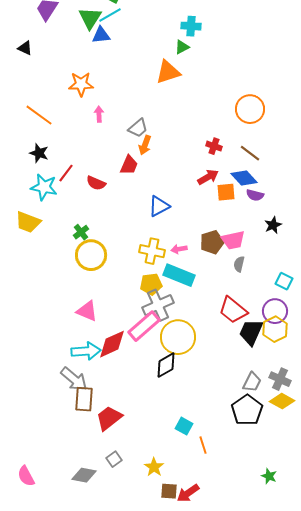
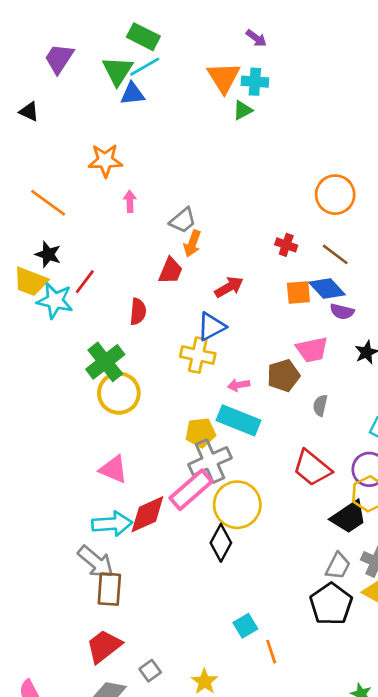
orange triangle: (168, 72) -> (224, 78), moved, turned -44
red arrow: (208, 177) -> (229, 287), moved
red semicircle: (96, 183) -> (138, 312), moved, turned -108
orange square: (226, 192) -> (298, 292), moved
yellow trapezoid: (28, 222) -> (30, 282), moved
green cross: (81, 232) -> (105, 362), size x1.8
pink trapezoid: (233, 240) -> (312, 350), moved
yellow cross: (152, 251) -> (198, 355), moved
black trapezoid: (251, 332) -> (349, 517), moved, turned -148
black diamond: (166, 365) -> (221, 543), turned -32
red trapezoid: (109, 418) -> (104, 646), moved
cyan square: (184, 426) -> (245, 626), turned 30

